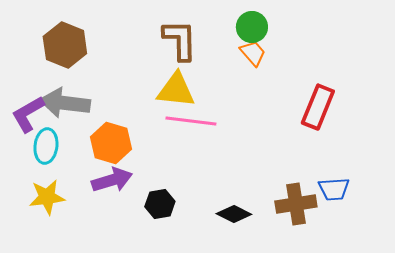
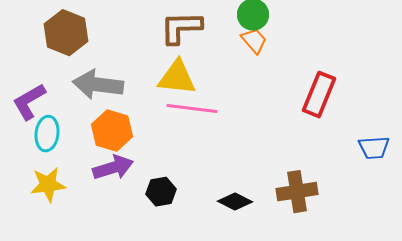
brown L-shape: (180, 40) -> (181, 28), turned -90
gray arrow: (65, 103) -> (98, 85), moved
blue trapezoid: (334, 189) -> (374, 148), moved

